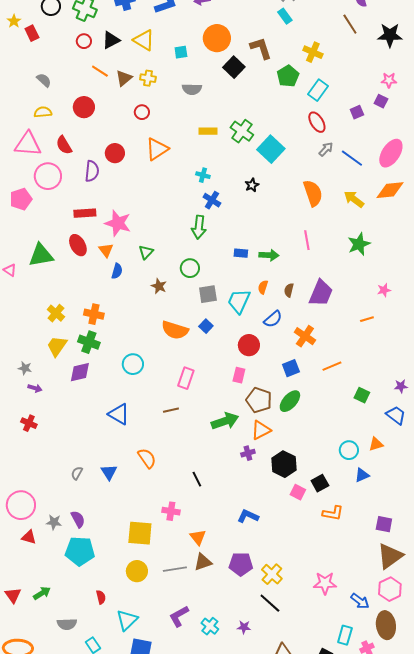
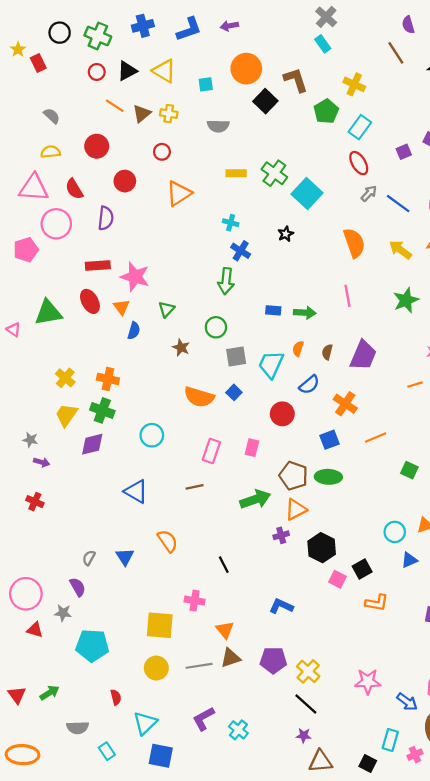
red circle: (115, 153) -> (125, 181), moved
pink rectangle: (239, 375) -> (252, 448), moved
green ellipse: (290, 401) -> (328, 477), turned 50
purple semicircle: (78, 519) -> (78, 587), moved
purple star: (244, 627) -> (304, 735), moved

